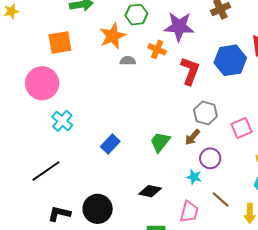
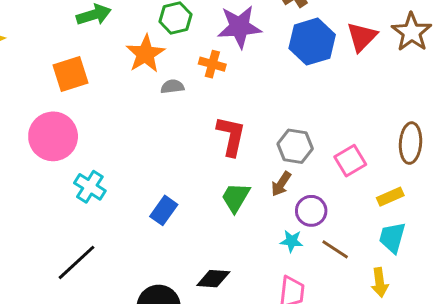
blue hexagon: (230, 60) -> (312, 42), moved
red L-shape: (190, 71) -> (231, 136), moved
black diamond: (150, 191) -> (213, 279), moved
brown line: (221, 200) -> (335, 249), moved

